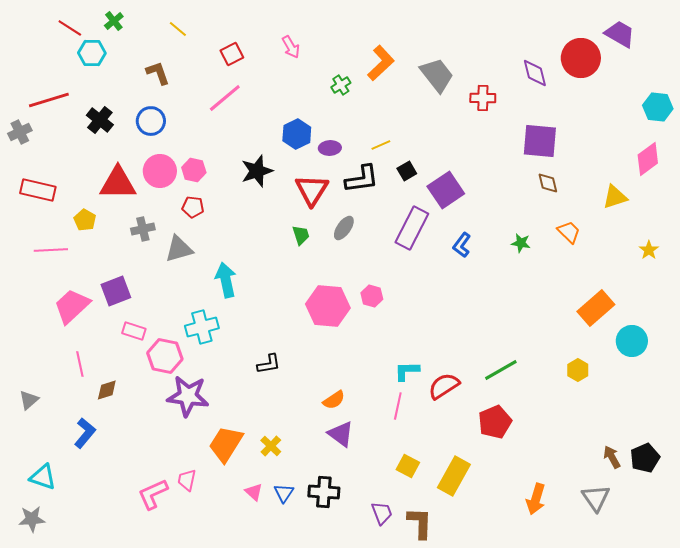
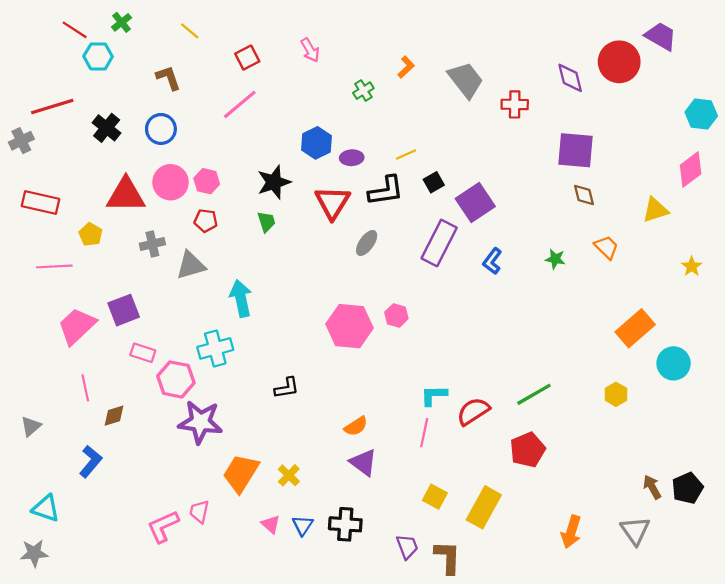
orange L-shape: (381, 63) -> (406, 67), size x0.6
green trapezoid: (301, 235) -> (266, 222), moved

